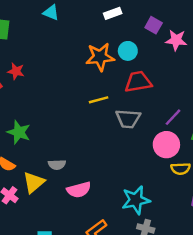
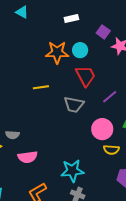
red trapezoid: (138, 82) -> (85, 76), turned 65
yellow line: (99, 100) -> (41, 87), moved
purple line: (173, 117) -> (110, 97), moved

